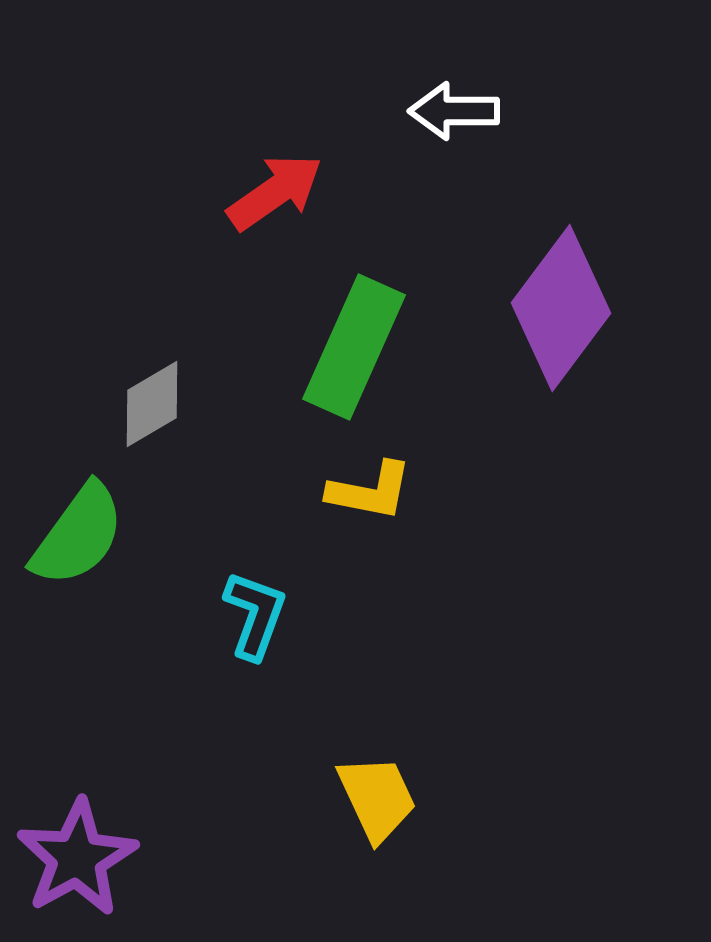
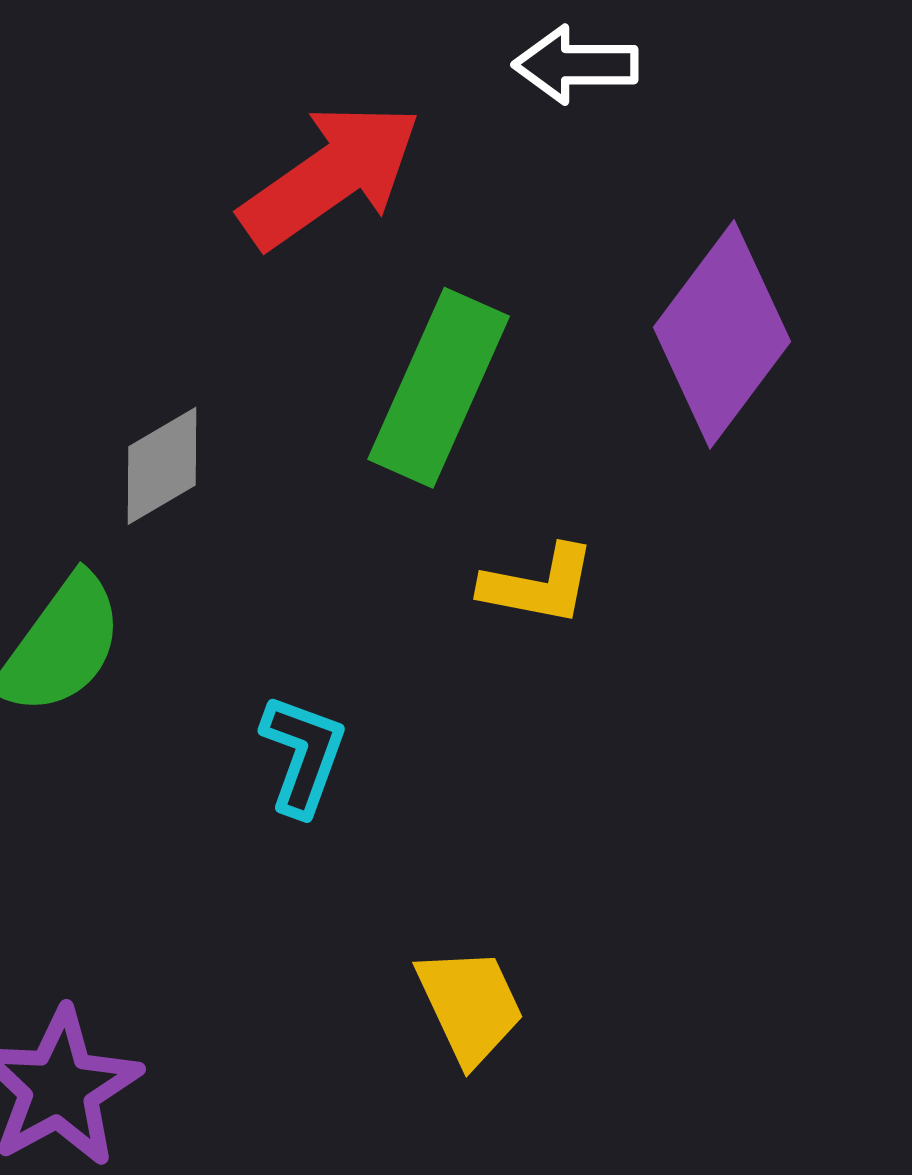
red arrow: (275, 192) -> (330, 176), size x1.4
yellow L-shape: (370, 491) -> (539, 585), moved

